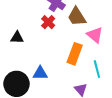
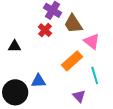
orange rectangle: (75, 54) -> (72, 61), turned 30

